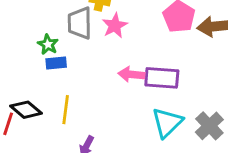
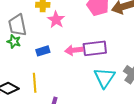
gray trapezoid: (80, 23) -> (17, 25), moved
blue rectangle: (56, 63) -> (43, 51), moved

